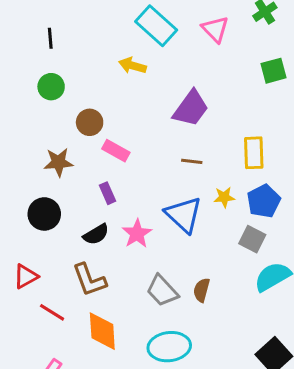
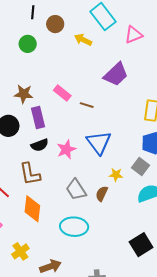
pink triangle: (215, 29) -> (134, 35), moved, turned 42
brown circle: (90, 122) -> (55, 24), moved
brown line: (192, 161) -> (87, 105), moved
purple rectangle: (107, 193) -> (38, 117), moved, size x1.5
yellow star: (224, 197) -> (116, 175), moved

